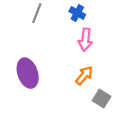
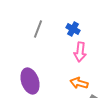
orange arrow: (84, 75) -> (79, 83), turned -114

